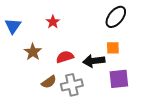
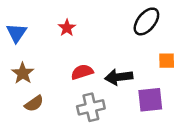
orange square: (113, 48) -> (167, 61), moved
brown star: (33, 52) -> (23, 73), moved
brown semicircle: (49, 82) -> (34, 104), moved

